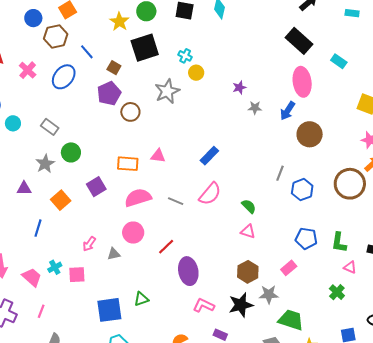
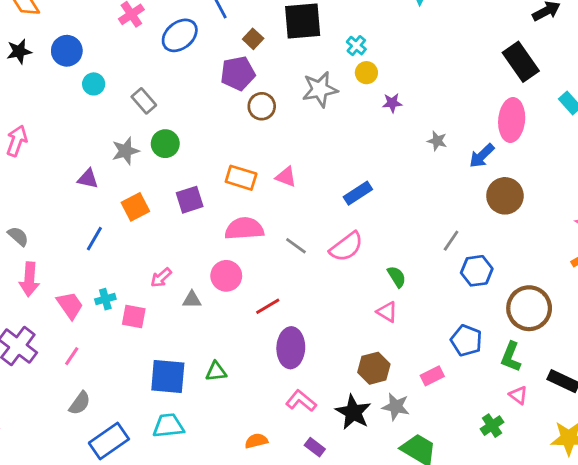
purple star: (239, 87) -> (392, 103), moved
brown circle: (350, 184) -> (529, 308), moved
black star: (241, 305) -> (353, 412), turned 30

